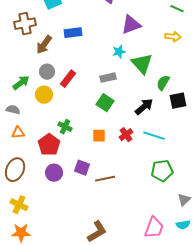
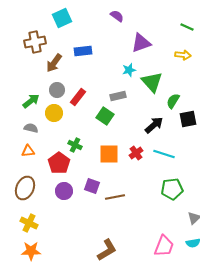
green square: (105, 103) -> (105, 116), moved
gray semicircle: (13, 110) -> (31, 128), moved
orange square: (99, 136) -> (109, 154), size x1.5

